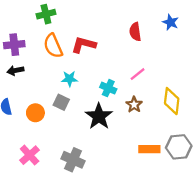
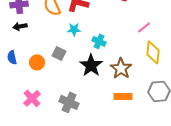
pink line: (138, 74) -> (144, 27), moved
cyan star: (69, 79) -> (74, 29), moved
brown star: (134, 105) -> (121, 68), moved, size x1.5
orange rectangle: (149, 149) -> (123, 96), moved

